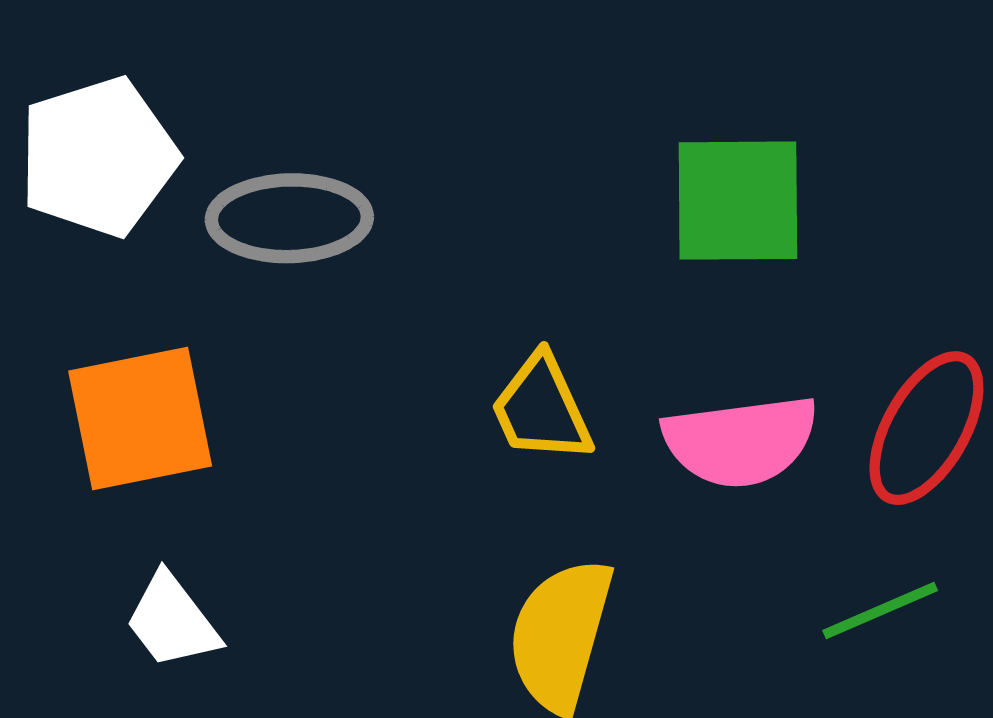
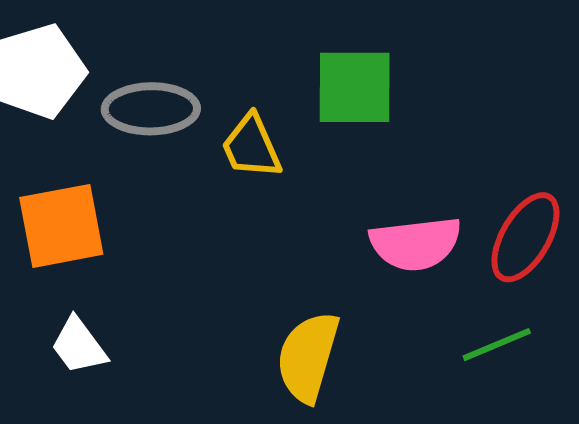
green square: (738, 201) -> (355, 87), moved
yellow trapezoid: (541, 409) -> (251, 147), moved

